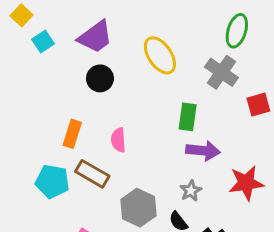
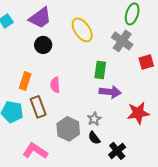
brown rectangle: (92, 174) -> (38, 107), turned 40
gray star: (191, 191) -> (94, 119), moved

